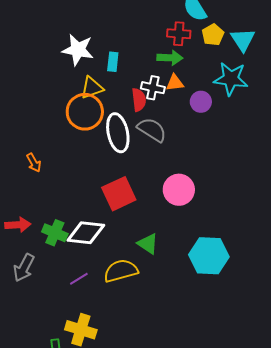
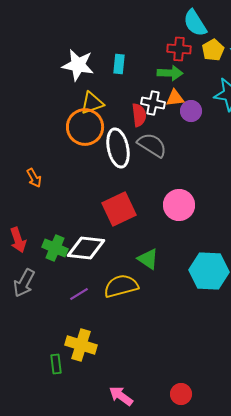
cyan rectangle: (113, 62) -> (119, 64), moved
purple circle: (201, 102) -> (191, 111), moved
red arrow: (18, 225) -> (18, 240), turned 75

